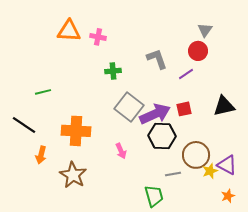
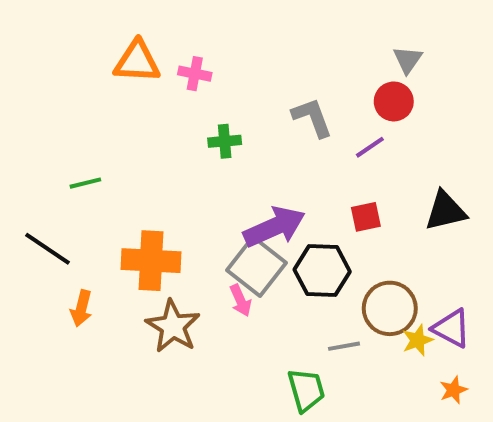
gray square: (129, 107) -> (256, 267), moved
purple arrow: (155, 114) -> (274, 227), moved
brown star: (73, 175) -> (173, 326), moved

